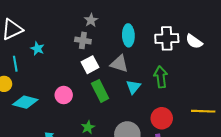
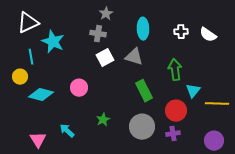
white cross: (167, 38) -> (181, 32), size x0.6
cyan star: (37, 49) -> (53, 42), size x1.6
cyan triangle: (133, 87) -> (193, 91), moved
green rectangle: (100, 91) -> (144, 91), moved

